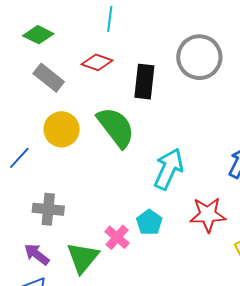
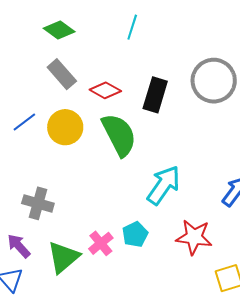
red diamond: (97, 62) -> (105, 90), moved
blue line: (19, 158) -> (24, 122), moved

